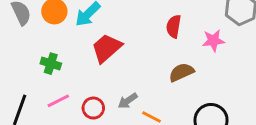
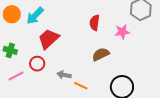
gray arrow: (128, 101) -> (64, 75), turned 48
red circle: (93, 108) -> (37, 64), moved

